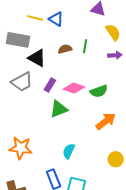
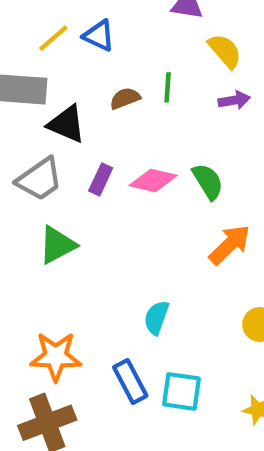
yellow line: (35, 18) -> (53, 38), turned -49
green semicircle: (99, 91) -> (208, 181), turned -96
green triangle: (59, 109) -> (57, 245), moved
orange star: (21, 148) -> (56, 356), moved

